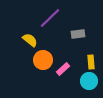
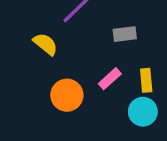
orange circle: (43, 60) -> (67, 95), moved
pink rectangle: (63, 69) -> (110, 79), moved

